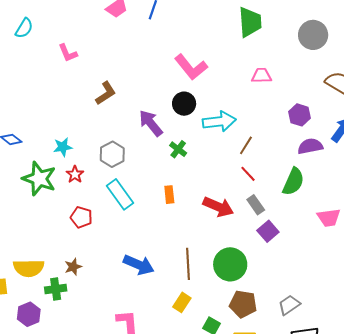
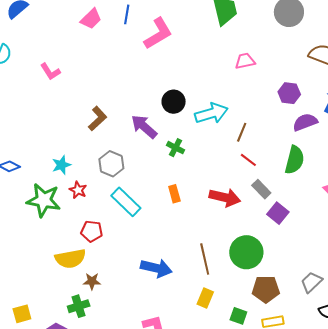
pink L-shape: (191, 67) -> (158, 33), moved, turned -72
brown L-shape: (106, 93) -> (97, 119), moved
brown star: (73, 267) -> (92, 281), turned 30
yellow semicircle: (29, 268) -> (70, 259), moved

